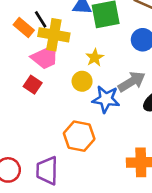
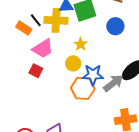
yellow cross: (54, 35) -> (56, 20), moved
gray arrow: (132, 82) -> (113, 83), moved
orange hexagon: (79, 136) -> (83, 88), moved

